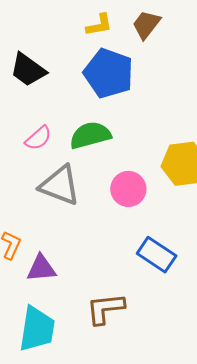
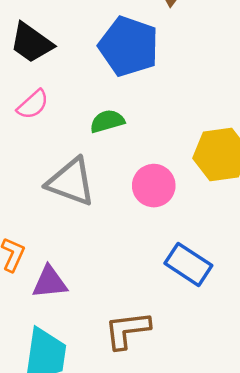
green semicircle: (90, 135) -> (107, 121), size x0.7
pink semicircle: (38, 138) -> (33, 105), moved

